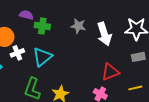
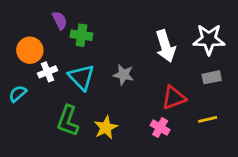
purple semicircle: (26, 15) -> (60, 20), turned 48
gray star: (78, 26) -> (123, 75), moved
cyan triangle: (42, 57) -> (81, 77), turned -35

